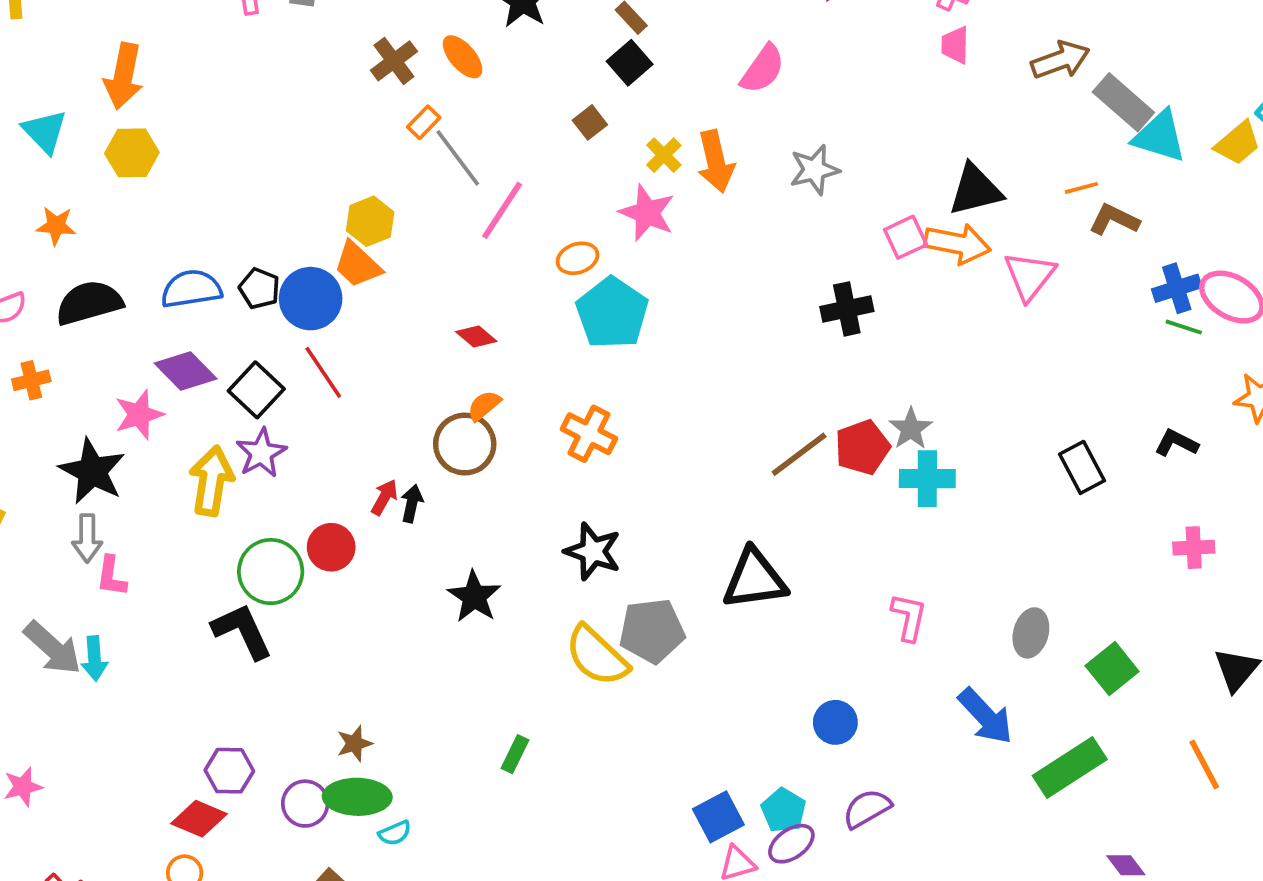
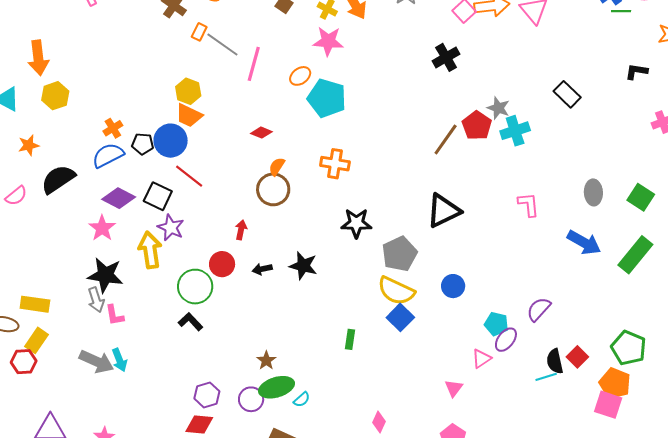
orange cross: (31, 380) -> (113, 128), moved
black rectangle: (1082, 467) -> (567, 94), moved
black star: (92, 471) -> (105, 275), moved
black arrow: (412, 504) -> (262, 269), moved, turned -96
black L-shape: (242, 631) -> (190, 322), size x0.7
yellow semicircle: (597, 656) -> (396, 291), moved
blue circle: (835, 722) -> (453, 286), moved
blue square: (718, 817) -> (400, 317), moved

